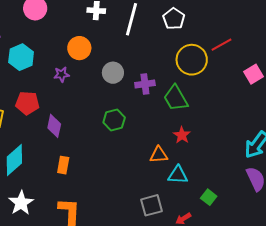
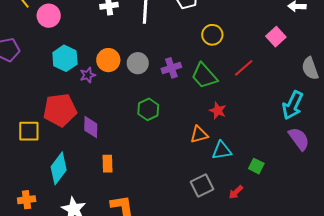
red line: (221, 45) -> (244, 68), moved
orange circle: (79, 48) -> (108, 60), moved
cyan hexagon: (21, 57) -> (65, 58), moved
yellow circle: (192, 60) -> (212, 35), size x0.7
red pentagon: (27, 103) -> (60, 110), size x1.4

